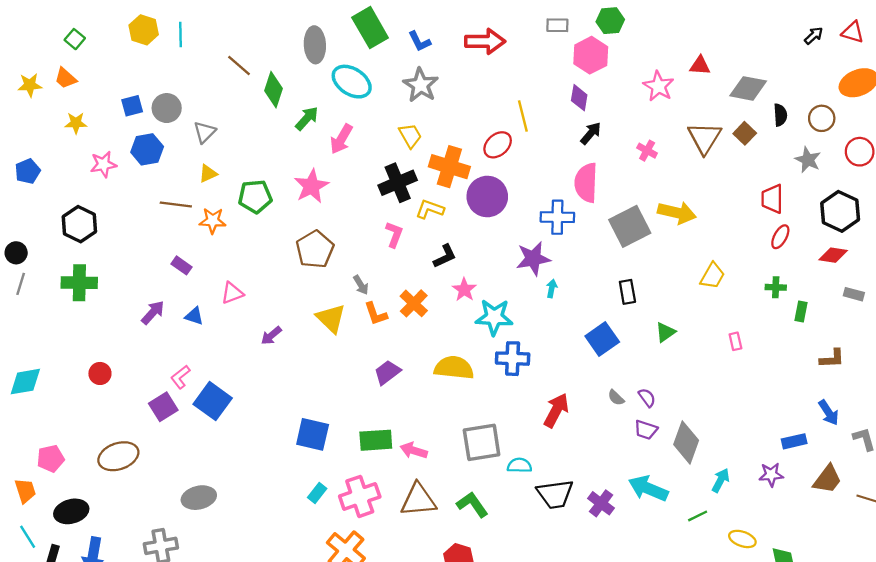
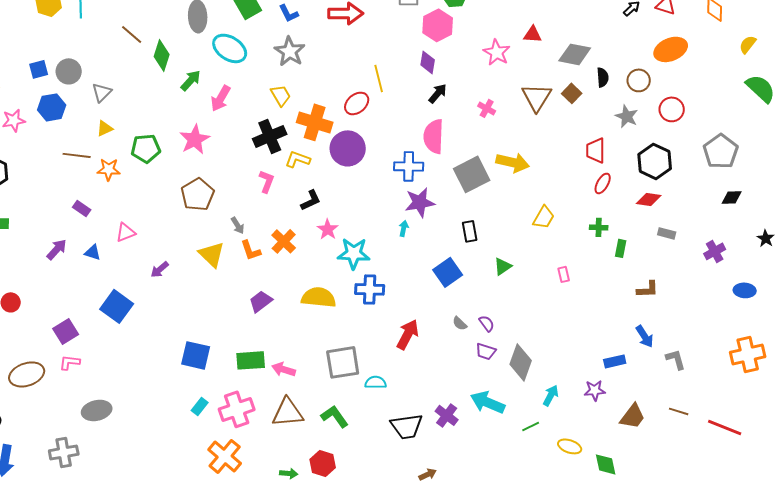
purple star: (533, 259) -> (420, 202), moved
pink L-shape: (180, 377) -> (70, 362), moved, turned 45
blue square: (213, 401) -> (117, 306), moved
brown trapezoid: (827, 479) -> (633, 416), moved
black trapezoid: (555, 494) -> (407, 426), moved

